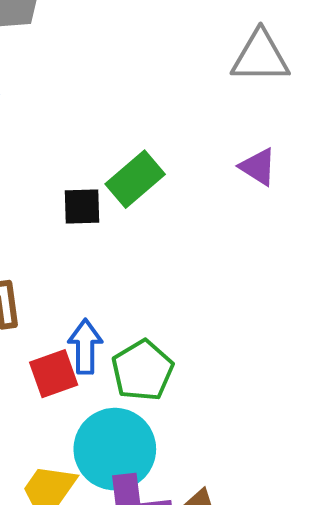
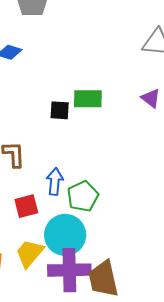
green rectangle: (135, 179) -> (88, 99), turned 36
red square: (54, 374) -> (26, 206), moved

